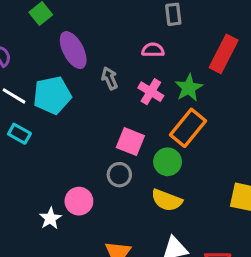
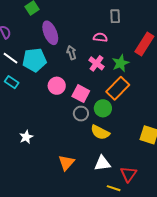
gray circle: (119, 175) -> (81, 114), moved
pink circle: (79, 201) -> (57, 86), moved

